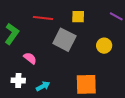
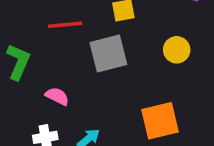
gray square: (64, 40) -> (108, 54), turned -30

